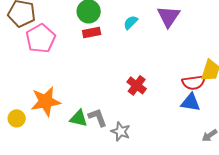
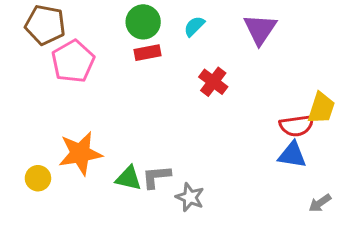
cyan semicircle: (131, 22) -> (194, 26), moved
red cross: (137, 85) -> (213, 82), moved
gray L-shape: (98, 117) -> (156, 177), turned -75

